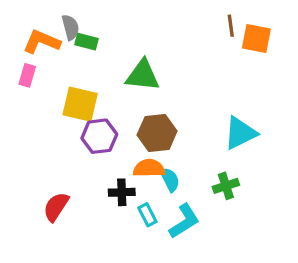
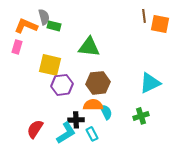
cyan L-shape: (184, 221) -> (66, 133), moved

